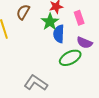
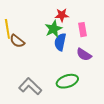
brown semicircle: (23, 12) -> (17, 41), moved, turned -91
green ellipse: (70, 58) -> (67, 81), moved

